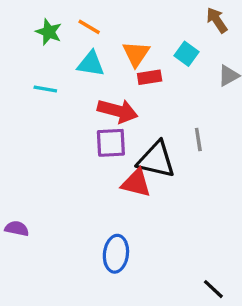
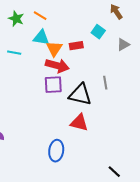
orange triangle: (136, 54) -> (54, 49), moved
red triangle: (136, 183) -> (79, 123), moved

